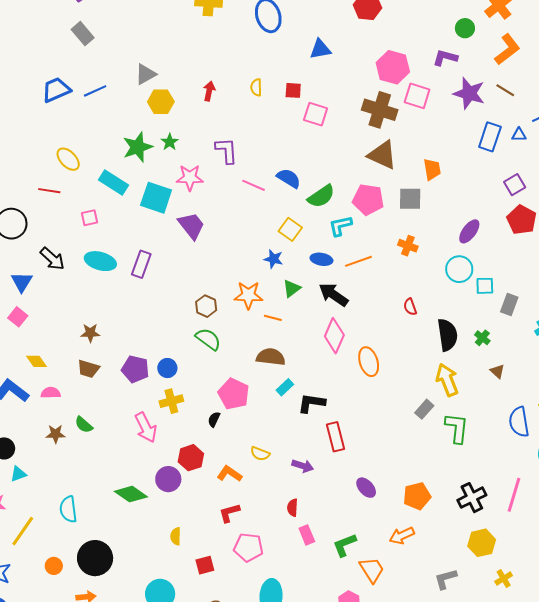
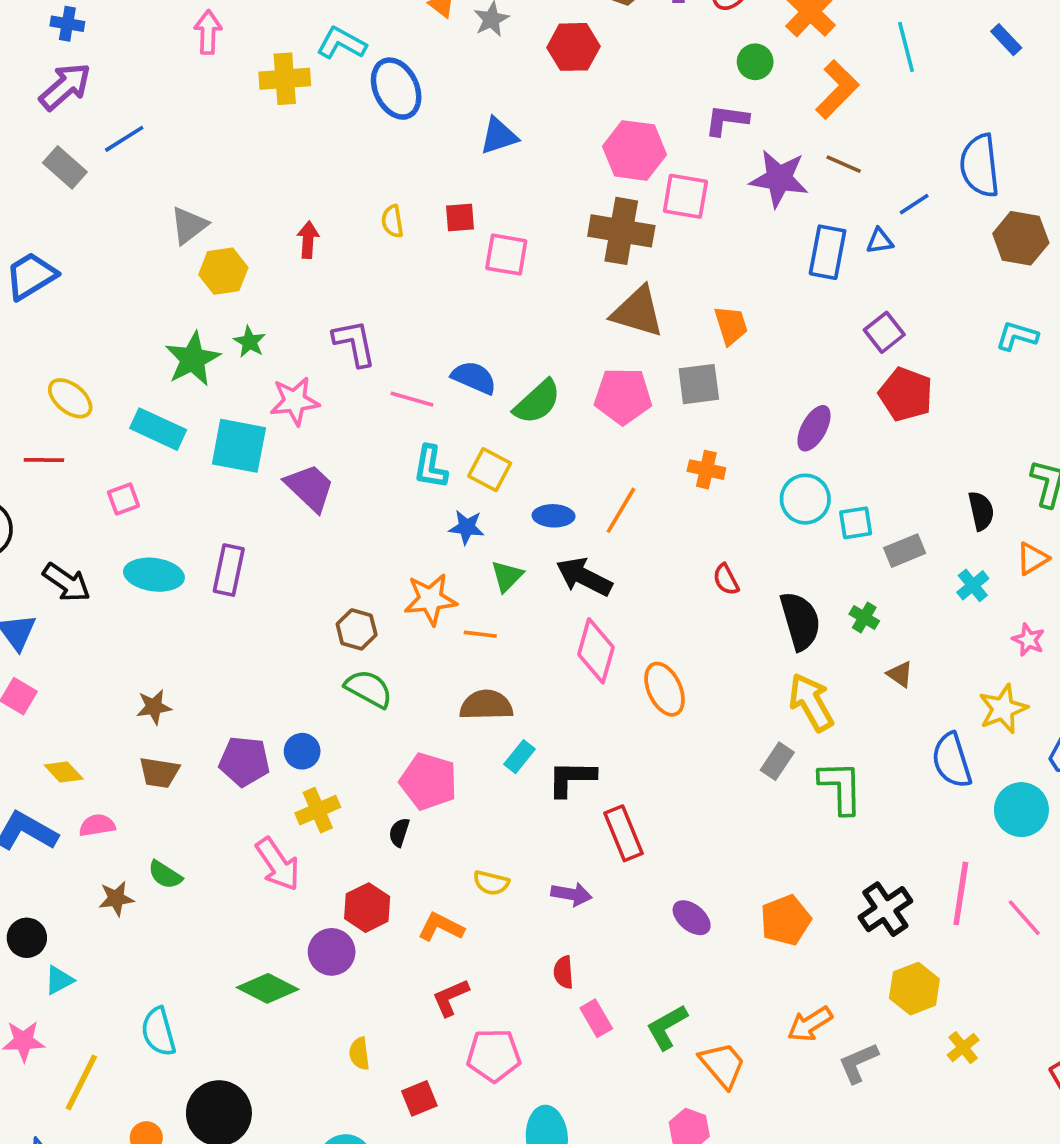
blue line: (95, 91) -> (124, 139), moved
cyan L-shape: (340, 226) -> (431, 467), moved, turned -60
orange line: (358, 261) -> (621, 510), turned -32
gray rectangle: (509, 305) -> (905, 551), turned 55
orange arrow: (402, 536) -> (810, 1024), moved

